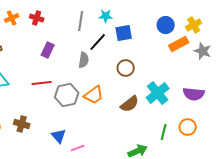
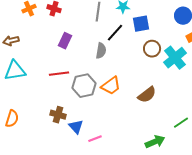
brown circle: (126, 68) -> (152, 49), moved
cyan cross: (158, 93) -> (175, 58), moved
brown cross: (22, 124) -> (58, 115), moved
green line: (164, 132) -> (181, 123), turned 42

